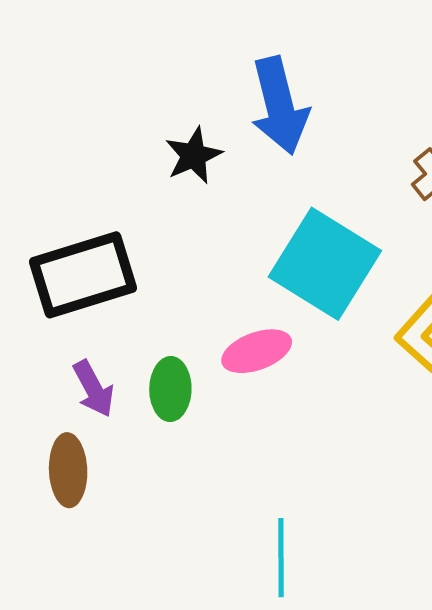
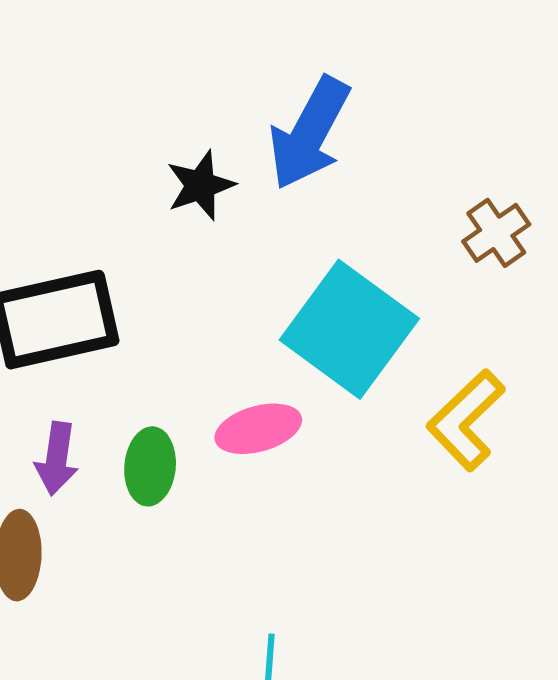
blue arrow: (279, 106) -> (309, 133), turned 38
purple arrow: (93, 389) -> (57, 459), turned 32

